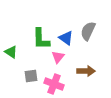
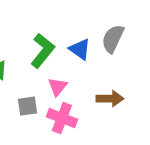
green L-shape: (41, 39) -> (42, 51), turned -140
pink triangle: (58, 57) -> (57, 87), moved

